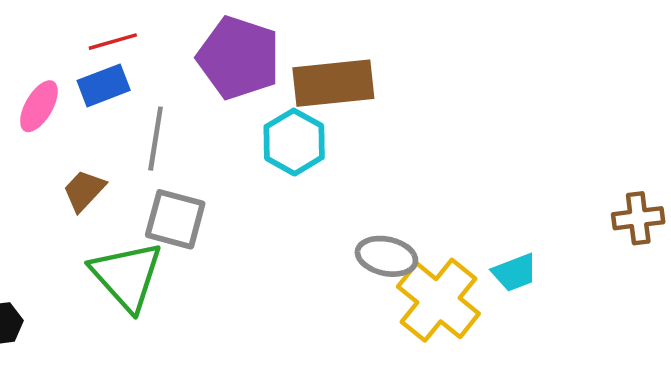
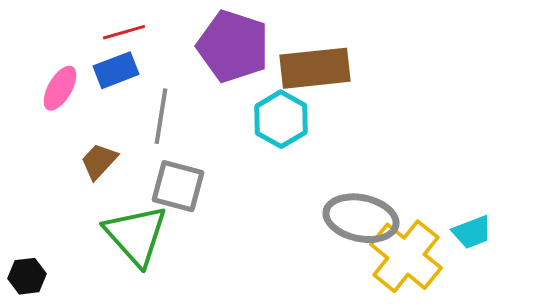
gray ellipse: (386, 256) -> (361, 218), size x1.4

